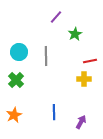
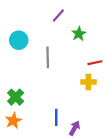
cyan circle: (19, 52) -> (19, 40), moved
green cross: (16, 80) -> (16, 97), moved
purple arrow: (81, 122) -> (75, 128), moved

